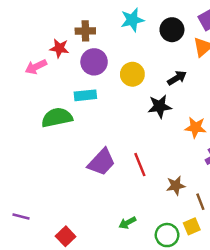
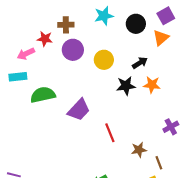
cyan rectangle: (85, 95) -> (18, 77), moved
orange star: (195, 127) -> (152, 85), moved
purple trapezoid: (101, 162) -> (79, 110), moved

